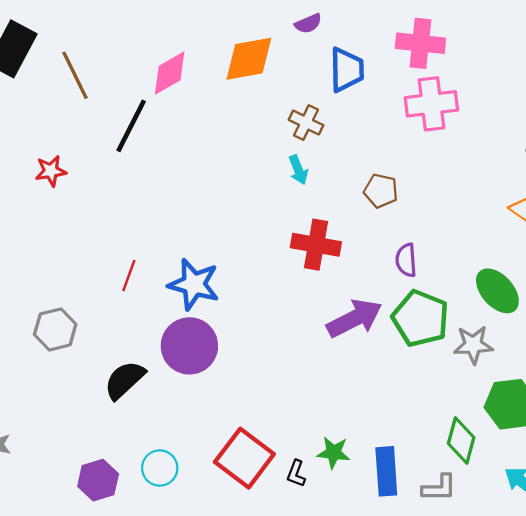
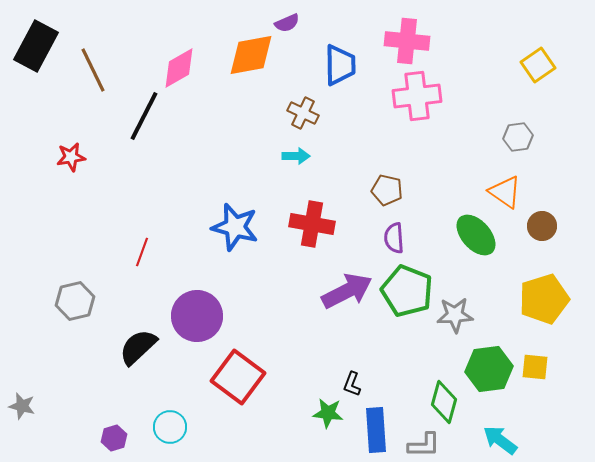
purple semicircle: (308, 24) -> (287, 23), moved
cyan arrow: (298, 170) -> (296, 156), turned -68
brown pentagon: (381, 191) -> (387, 190), moved
blue star: (194, 284) -> (235, 227), moved
green ellipse: (497, 291) -> (476, 235), moved
red square: (244, 458) -> (238, 377), moved
black L-shape: (296, 474) -> (352, 384), moved
purple hexagon: (98, 480) -> (114, 438), size x0.7

